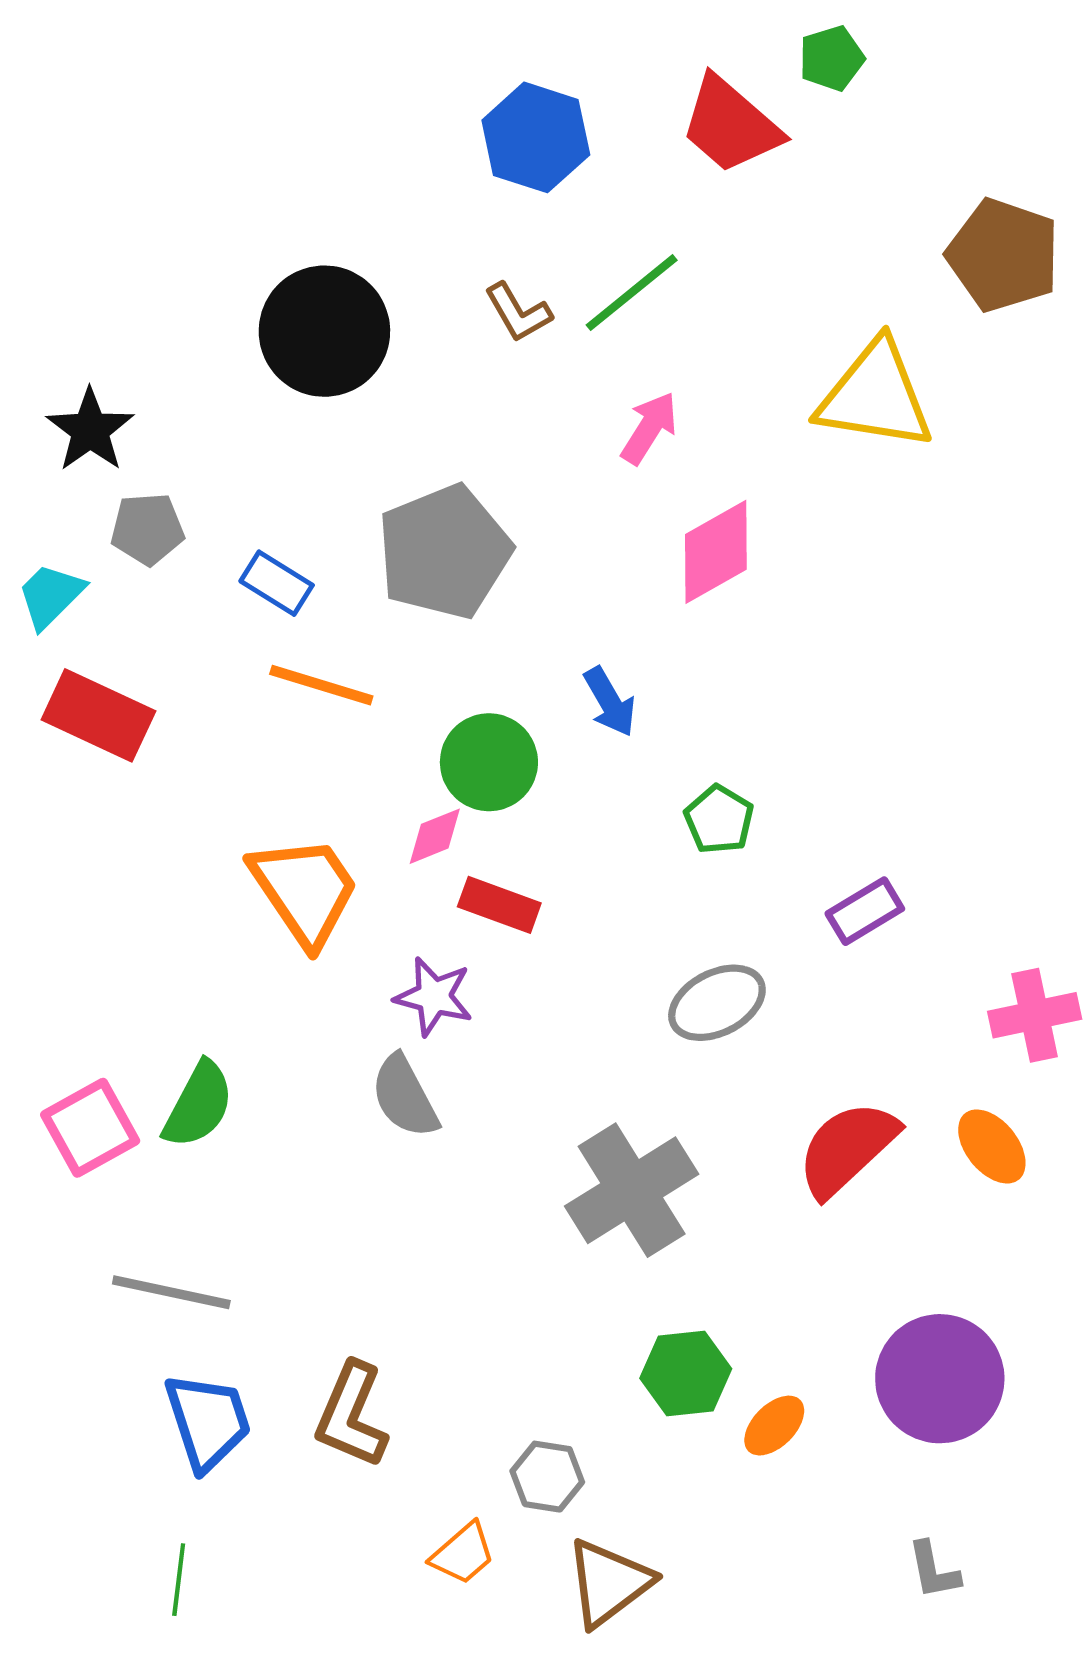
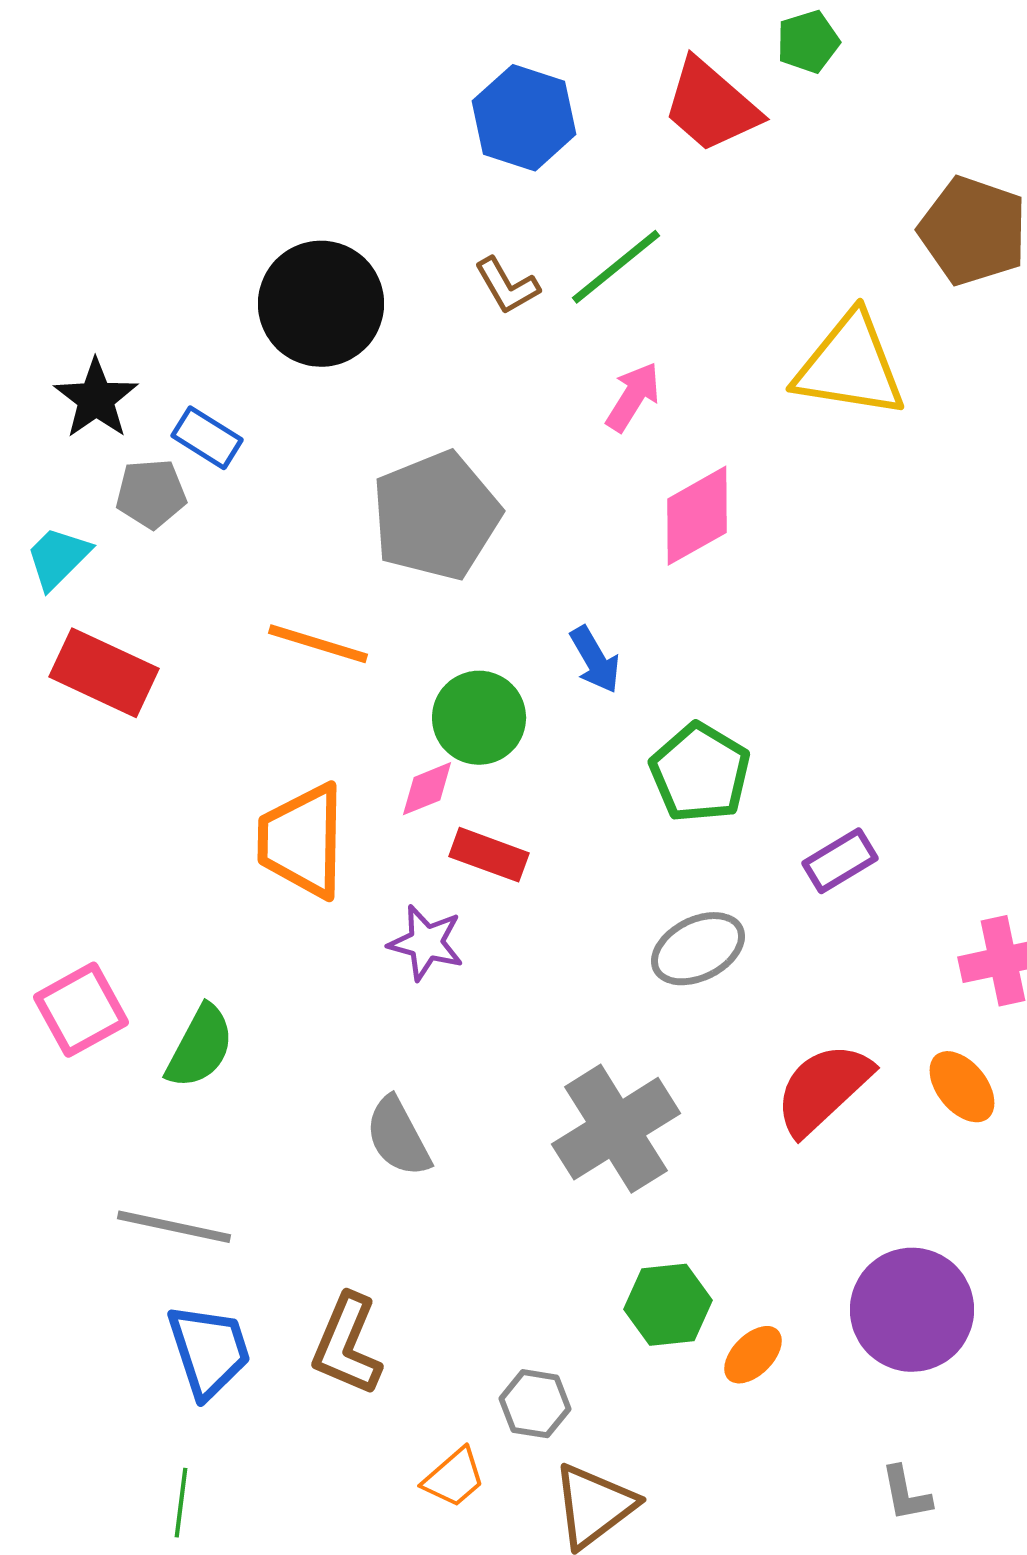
blue rectangle: (277, 583) -> (207, 438), moved
green pentagon: (719, 820) -> (700, 773), size x1.5
orange trapezoid: (305, 890) -> (302, 841), turned -145
gray semicircle: (405, 1096) -> (398, 1137), moved
pink square: (90, 1128) -> (81, 1010), moved

